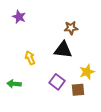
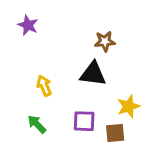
purple square: (57, 82) -> (84, 121), turned -35
green arrow: (14, 84) -> (37, 124), moved, turned 40

